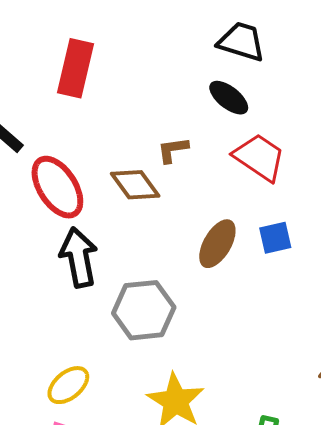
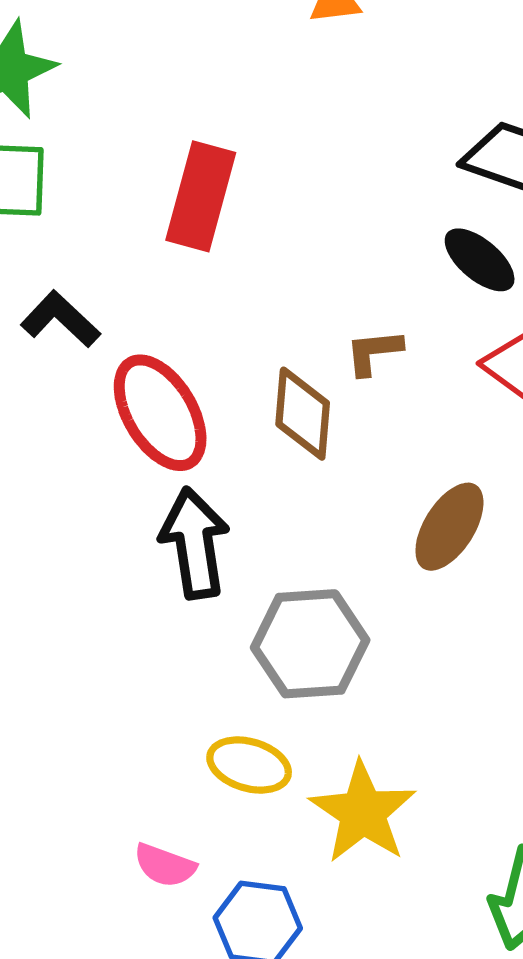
brown diamond: (135, 185) -> (303, 414), turned 39
yellow ellipse: (68, 385) -> (249, 765), moved, turned 54

